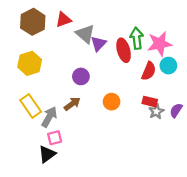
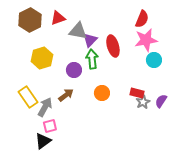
gray triangle: (85, 34) -> (78, 31), turned -30
green arrow: (137, 38) -> (92, 59), moved
yellow hexagon: (30, 63) -> (42, 58), moved
red semicircle: (149, 71) -> (142, 19), moved

